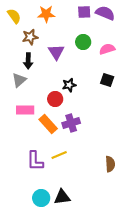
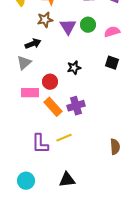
brown star: (30, 37) -> (45, 20), moved
purple triangle: (56, 52) -> (68, 27), moved
black arrow: (28, 61) -> (33, 44), turned -112
red circle: (55, 99) -> (50, 82), moved
cyan circle: (41, 198) -> (26, 181), moved

